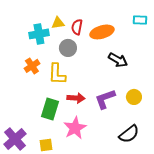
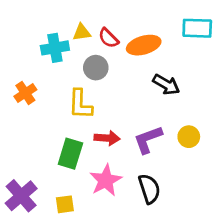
cyan rectangle: (140, 20) -> (197, 28), size x1.5
red semicircle: (77, 27) -> (108, 38), turned -56
orange cross: (32, 66) -> (25, 93), moved
black semicircle: (129, 134) -> (149, 189), moved, turned -70

